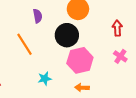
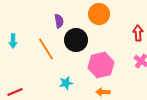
black circle: (67, 35) -> (76, 40), moved

